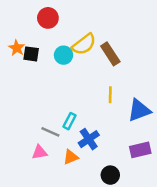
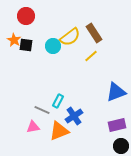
red circle: (48, 18) -> (26, 16), moved
brown rectangle: (110, 54) -> (94, 33), moved
yellow line: (110, 95) -> (91, 56), moved, turned 48
orange triangle: (71, 157) -> (59, 131), size x1.5
black circle: (110, 175) -> (121, 146), moved

